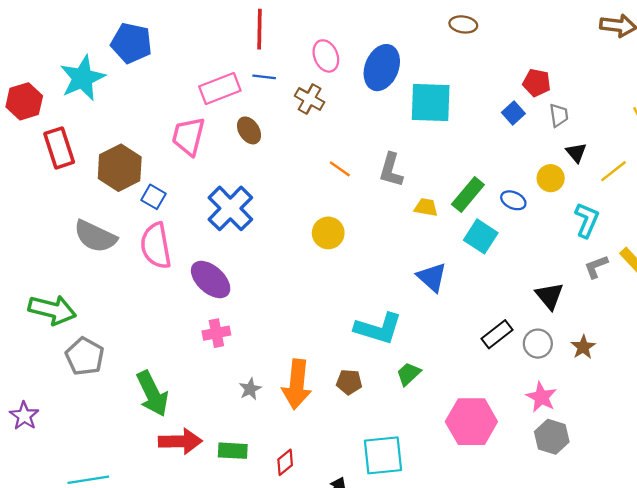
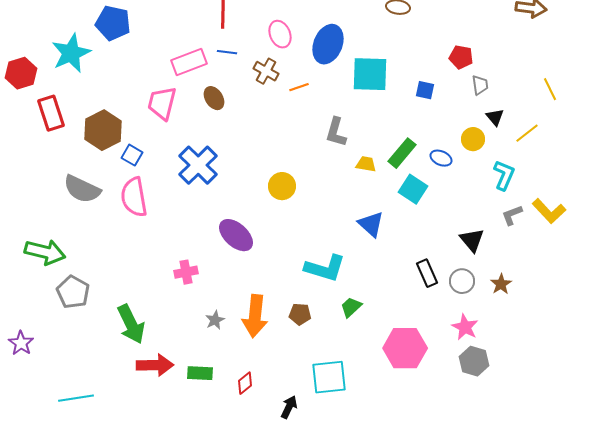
blue square: (513, 113) -> (425, 90), moved, turned -36
orange line: (340, 169) -> (299, 87), moved, turned -54
purple ellipse: (211, 280) -> (236, 235), moved
black rectangle: (497, 334) -> (427, 273), turned -76

